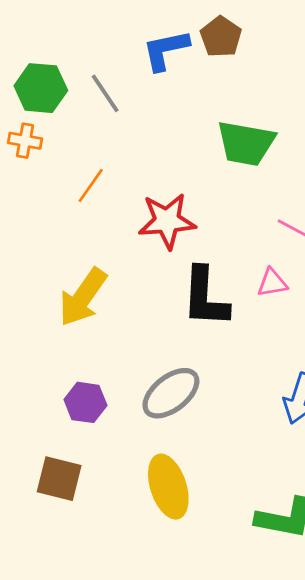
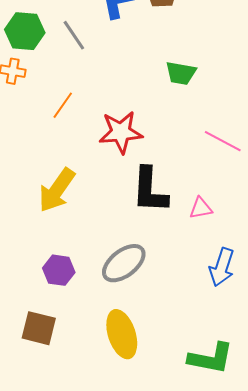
green trapezoid: (246, 143) -> (181, 73), size x0.7
pink triangle: (272, 283) -> (201, 208), moved

